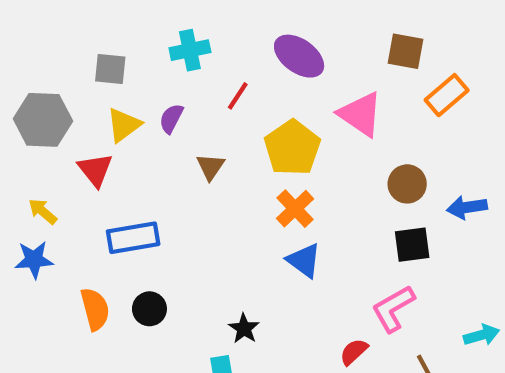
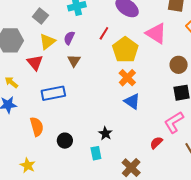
gray square: (110, 69) -> (40, 16), turned 35
red line: (238, 96) -> (104, 33), moved
brown triangle: (210, 167) -> (74, 61), moved
black circle: (149, 309) -> (65, 141), moved

